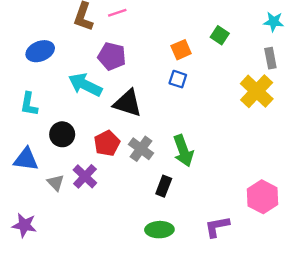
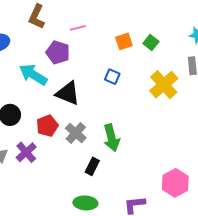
pink line: (117, 13) -> (78, 28), moved
orange square: (181, 50) -> (124, 41), moved
yellow cross: (257, 91) -> (164, 85), moved

